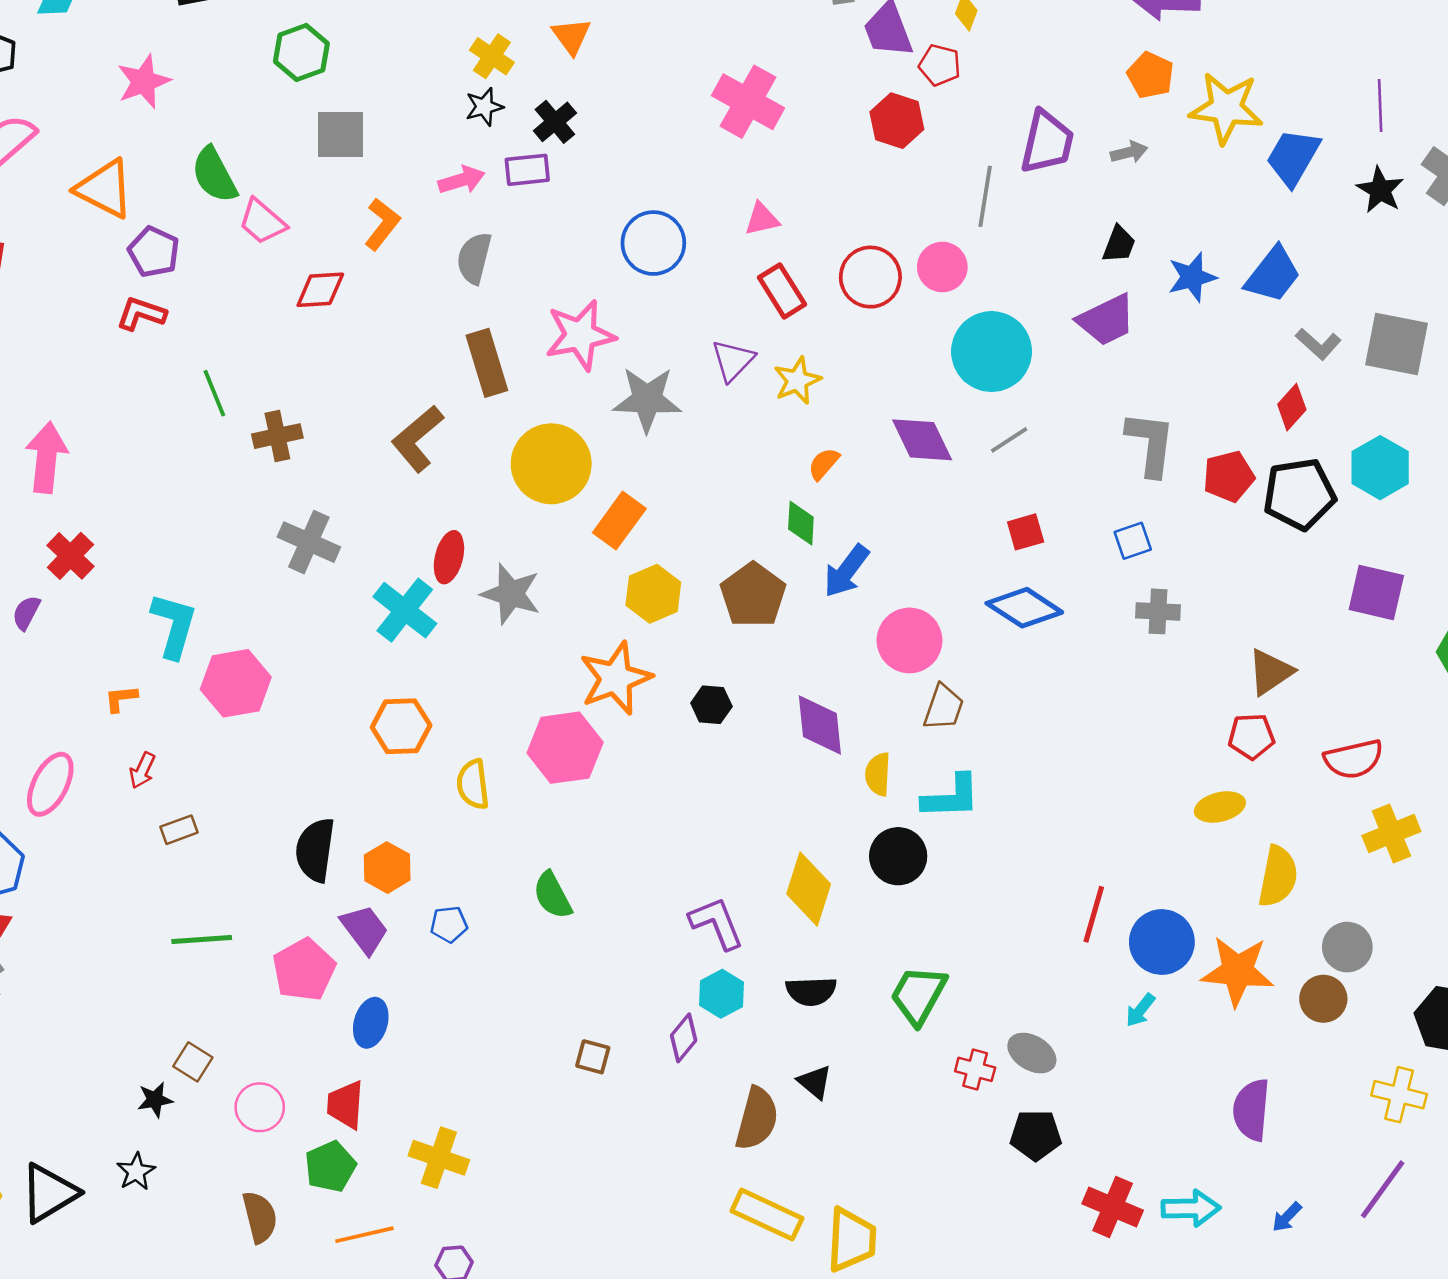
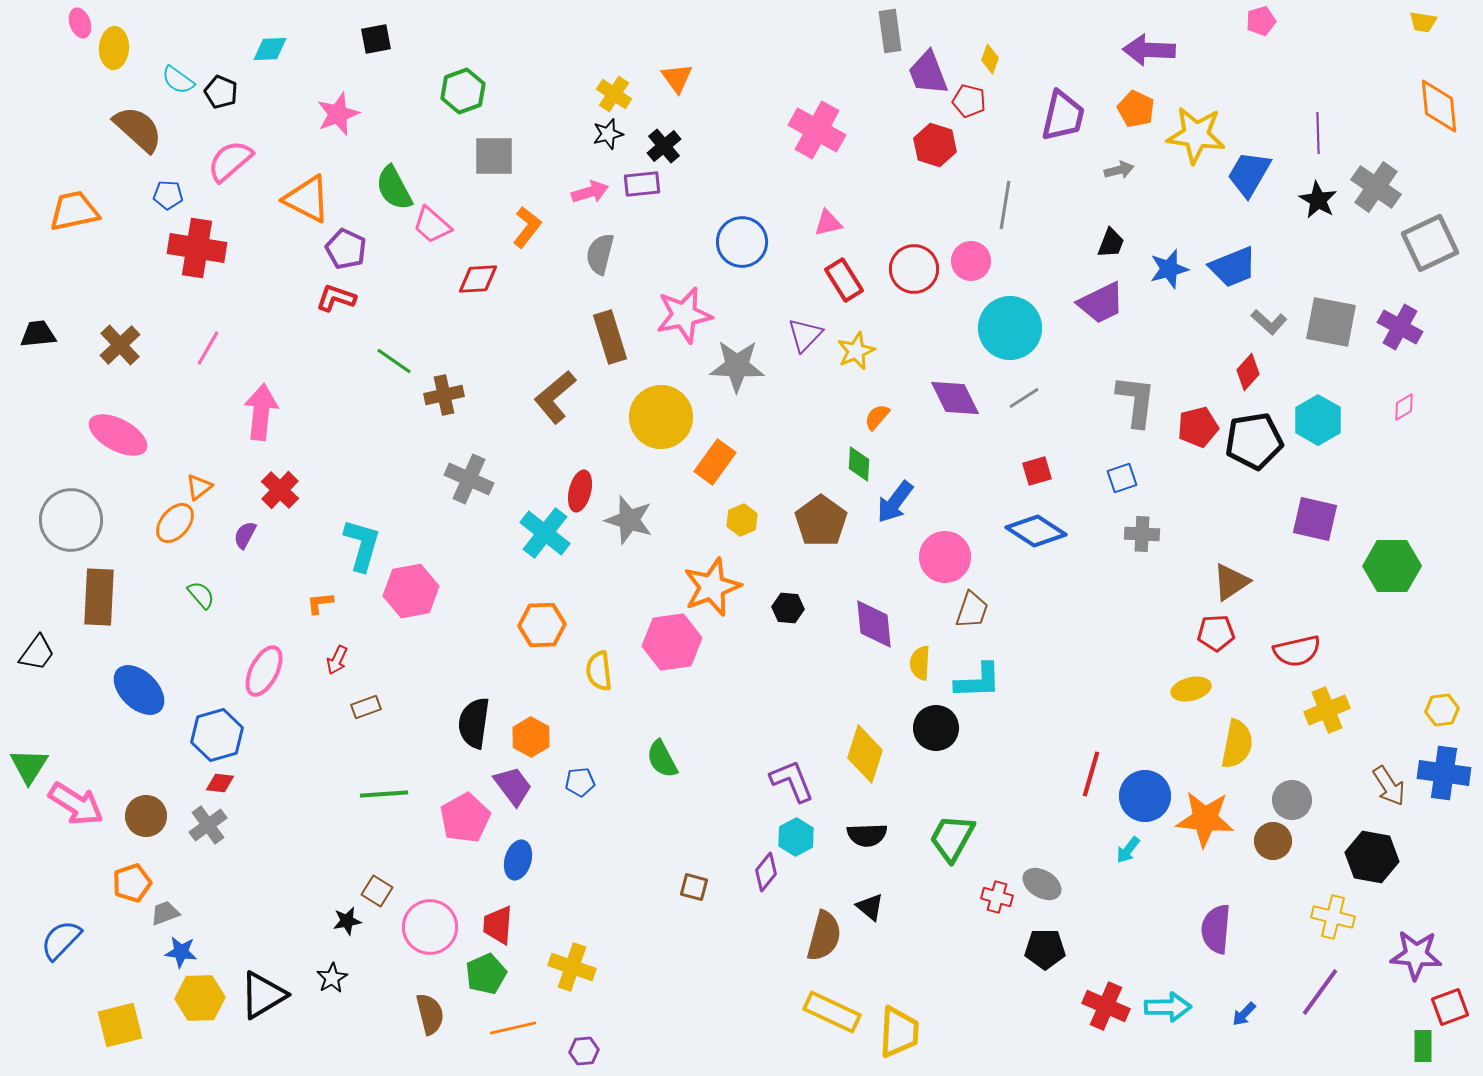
purple trapezoid: (1047, 142) -> (1063, 116), moved
blue trapezoid: (1273, 275) -> (1233, 267), turned 30
green line: (214, 393) -> (394, 361), turned -33
yellow hexagon: (653, 594) -> (742, 520), size x0.7
pink circle: (260, 1107) -> (430, 927), size x1.4

